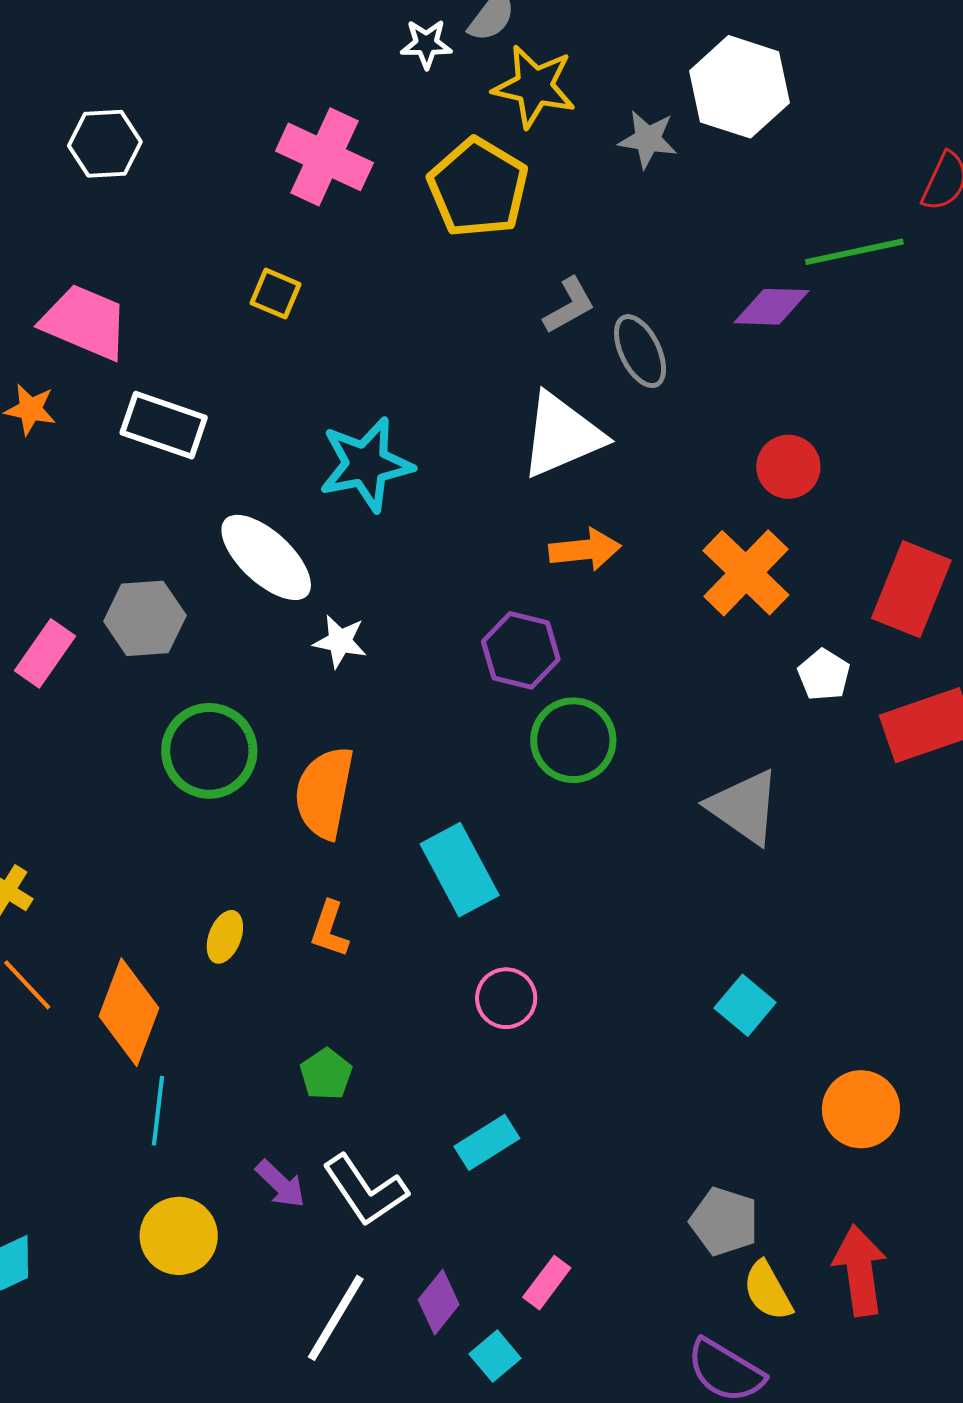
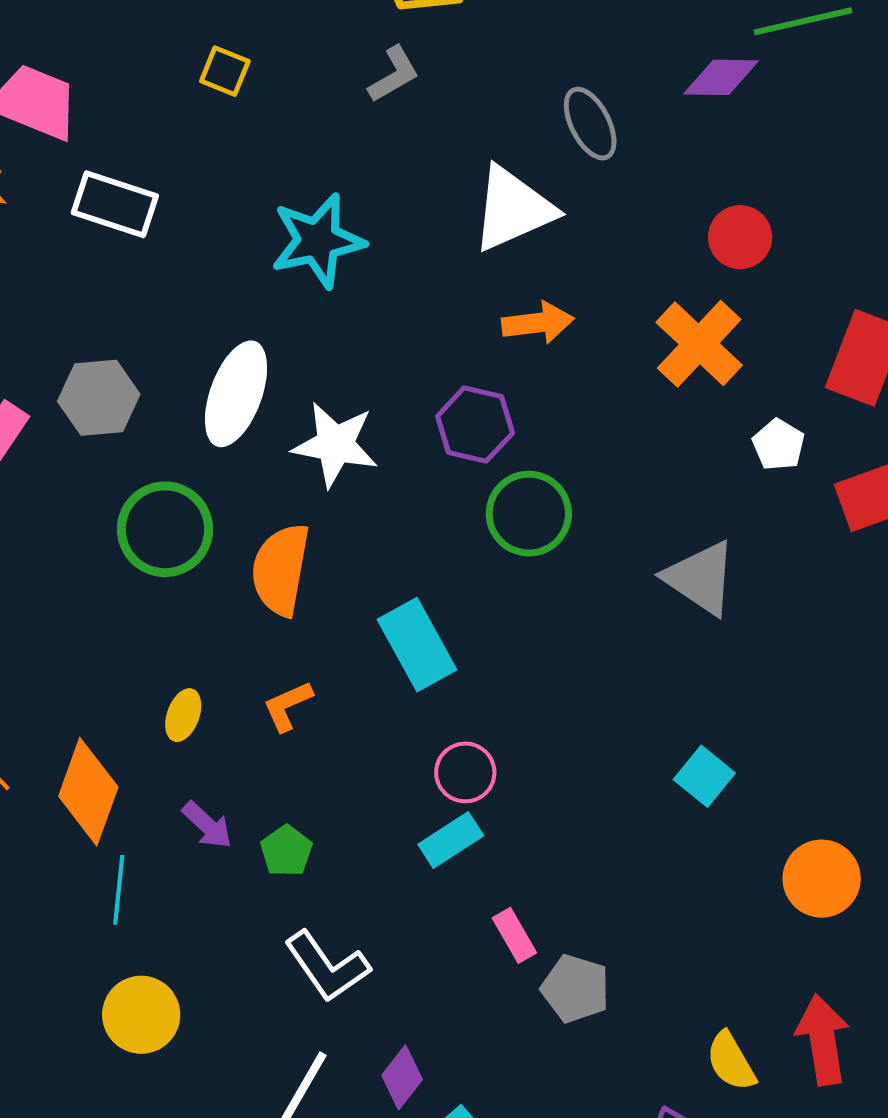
gray L-shape: (569, 305) -> (394, 74), moved
white ellipse: (266, 557) -> (236, 394), moved, turned 68
white star: (340, 641) -> (335, 444), moved, size x1.6
orange L-shape: (329, 929) -> (288, 706), turned 48
cyan rectangle: (487, 1142) -> (451, 840), moved
purple arrow: (280, 1184) -> (207, 825), moved
gray pentagon: (724, 1221) -> (575, 989), moved
pink rectangle: (547, 1283) -> (514, 935), moved, turned -66

